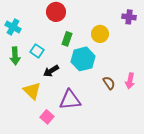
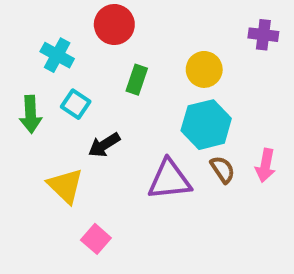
cyan cross: (13, 27) -> (57, 55), moved
cyan hexagon: (83, 59) -> (206, 125), moved
purple triangle: (70, 100) -> (169, 180), moved

